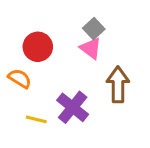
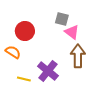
gray square: (94, 29) -> (62, 19), turned -32
pink triangle: (91, 48) -> (72, 32), moved

